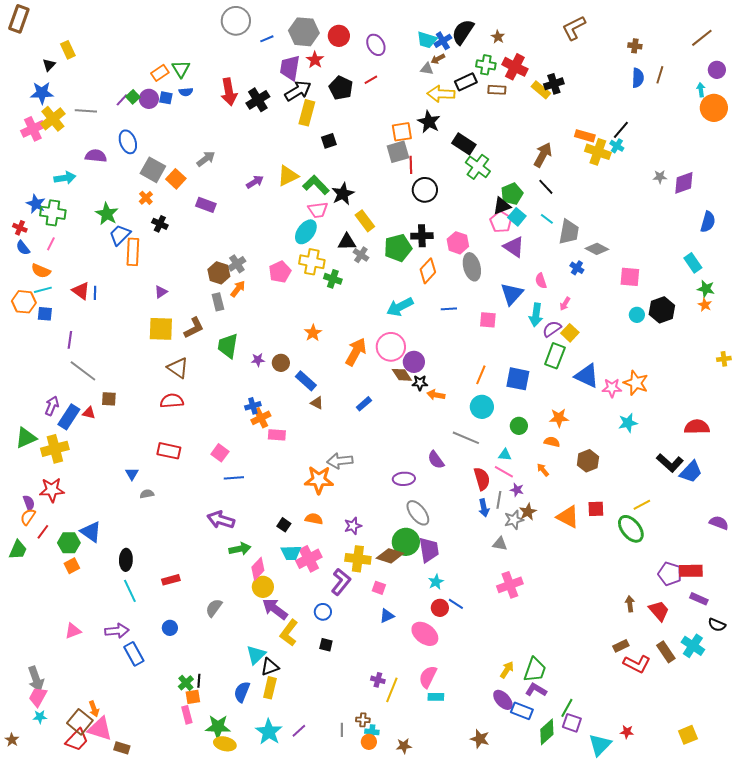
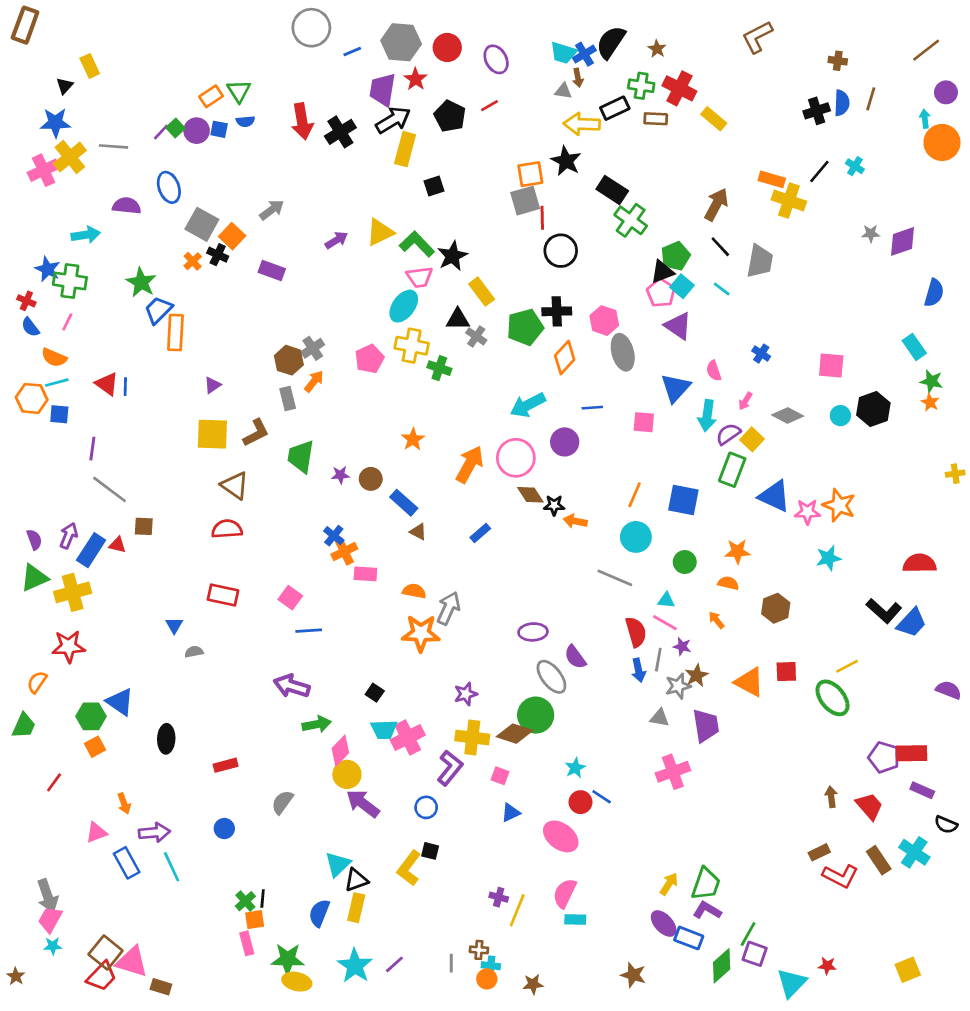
brown arrow: (438, 59) -> (578, 78), turned -72
black cross: (554, 84) -> (817, 111), moved
cyan cross: (617, 146) -> (855, 166), moved
black cross: (160, 224) -> (218, 255), moved
gray trapezoid: (569, 232) -> (760, 261), moved
gray diamond: (597, 249) -> (788, 416), moved
purple circle: (414, 362) -> (565, 442), moved
blue cross: (253, 406) -> (334, 536), turned -35
purple semicircle: (436, 460) -> (575, 657), moved
gray arrow: (340, 461) -> (449, 608), turned 120
purple semicircle: (29, 503) -> (34, 540), moved
orange semicircle: (314, 519) -> (414, 591), moved
red line: (43, 532) -> (54, 782), moved
purple trapezoid: (429, 550) -> (706, 726), moved
cyan line: (130, 591) -> (172, 867), moved
yellow L-shape: (289, 633) -> (409, 868), moved
blue rectangle: (134, 654) -> (127, 863), moved
orange arrow: (94, 709) -> (124, 803), moved

